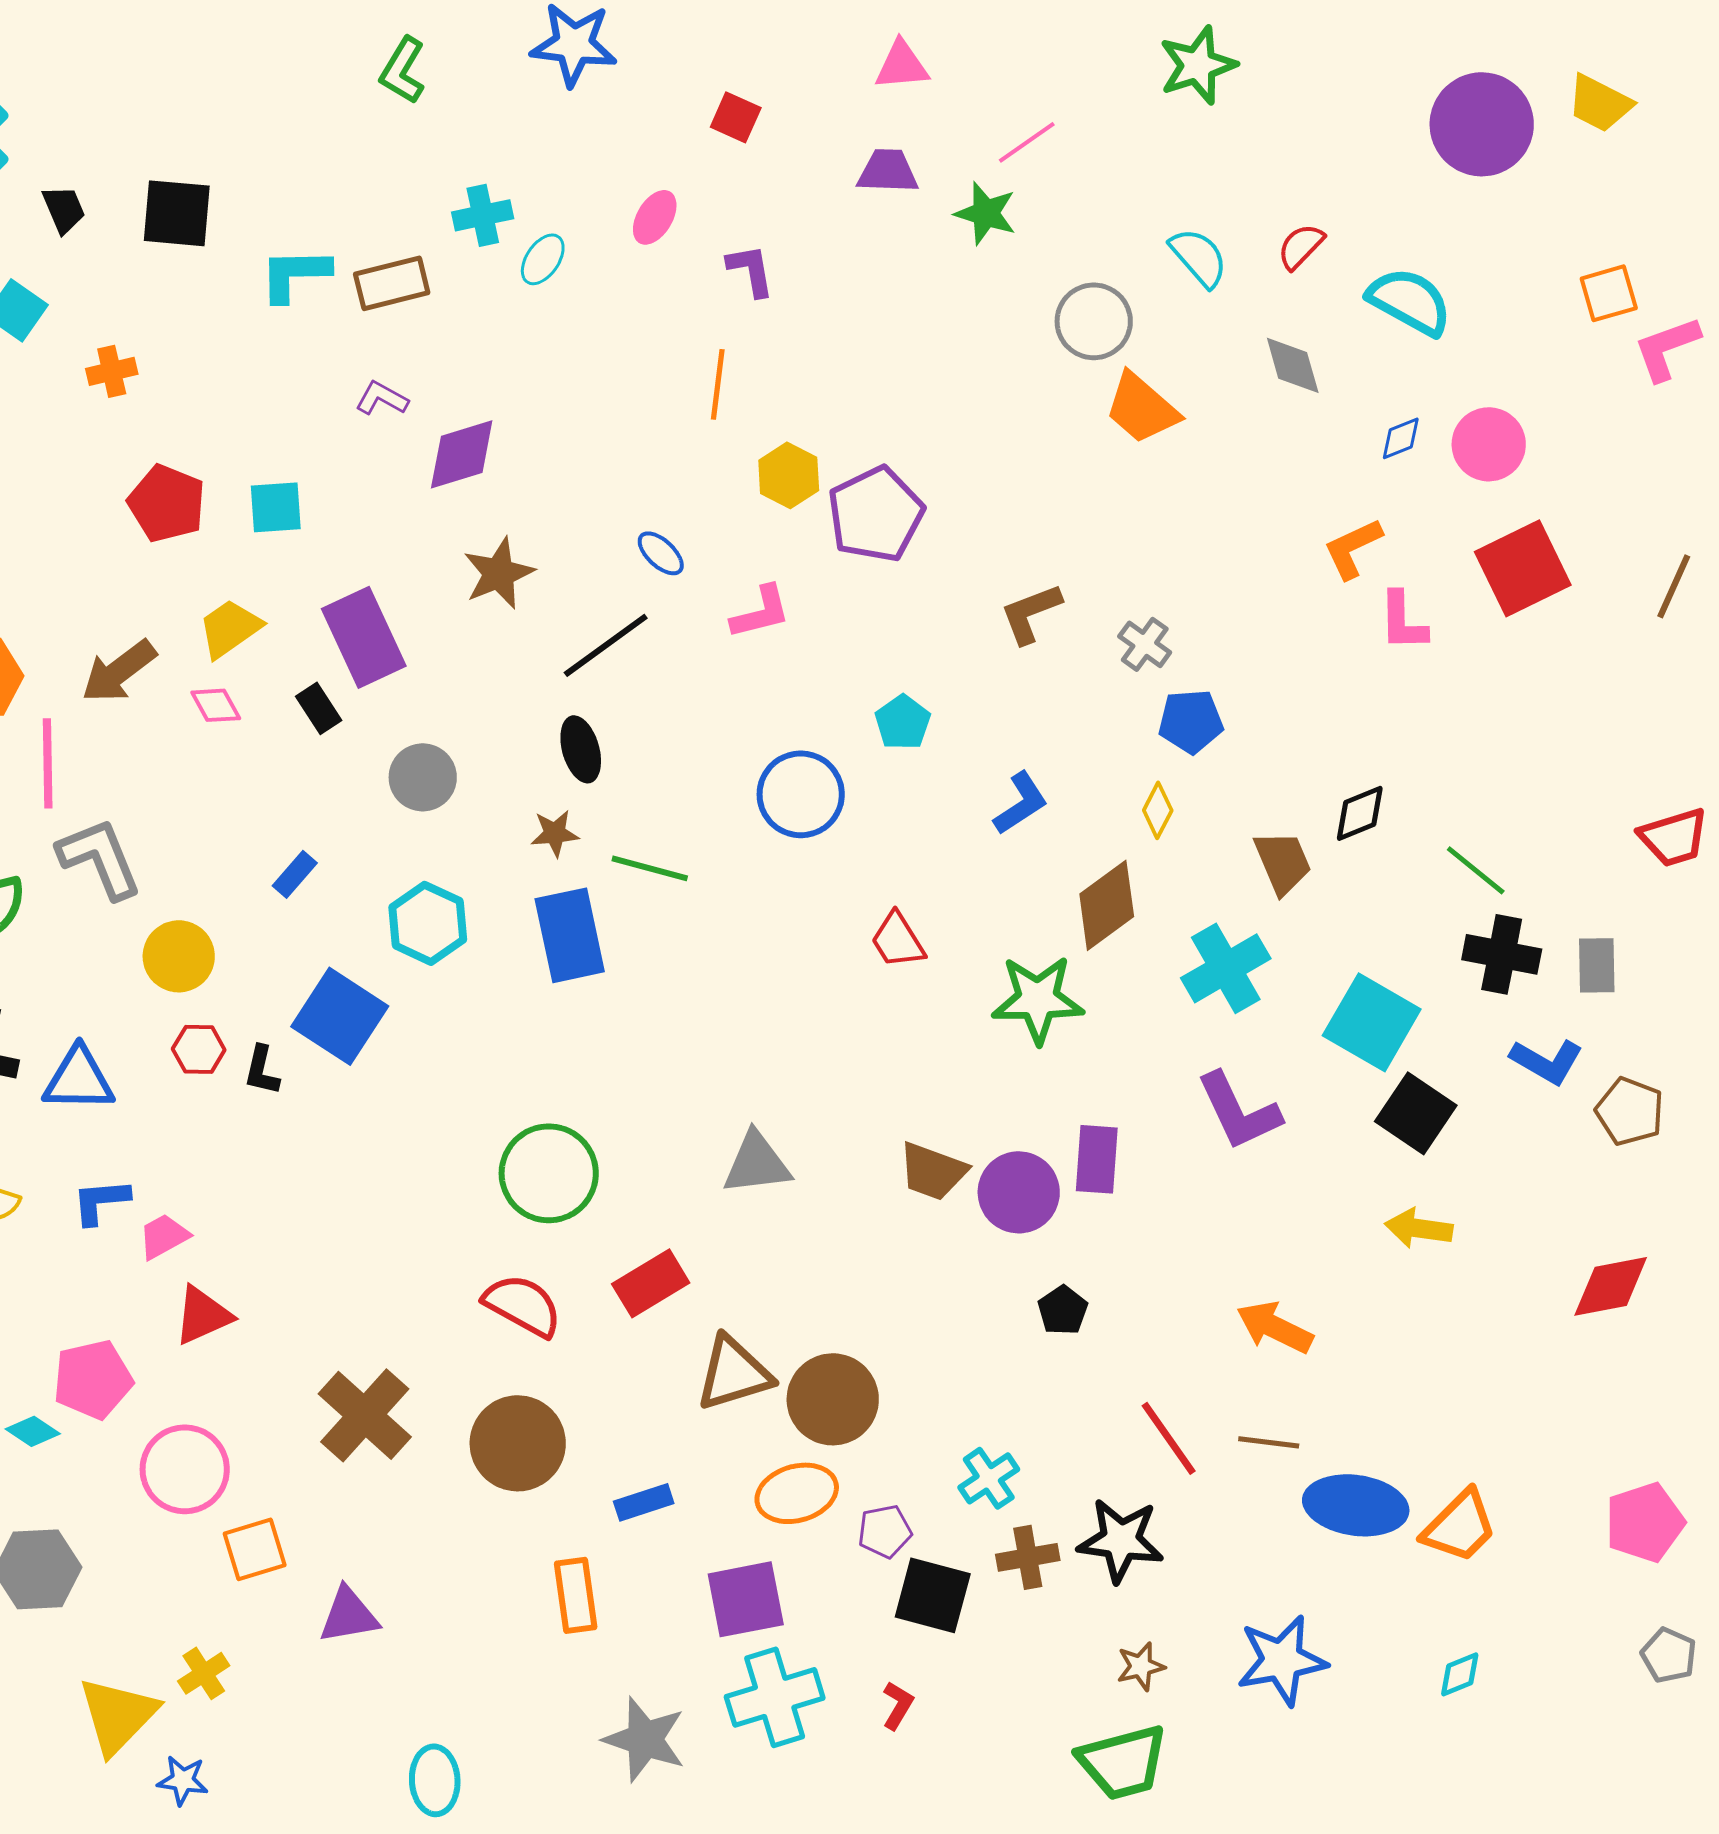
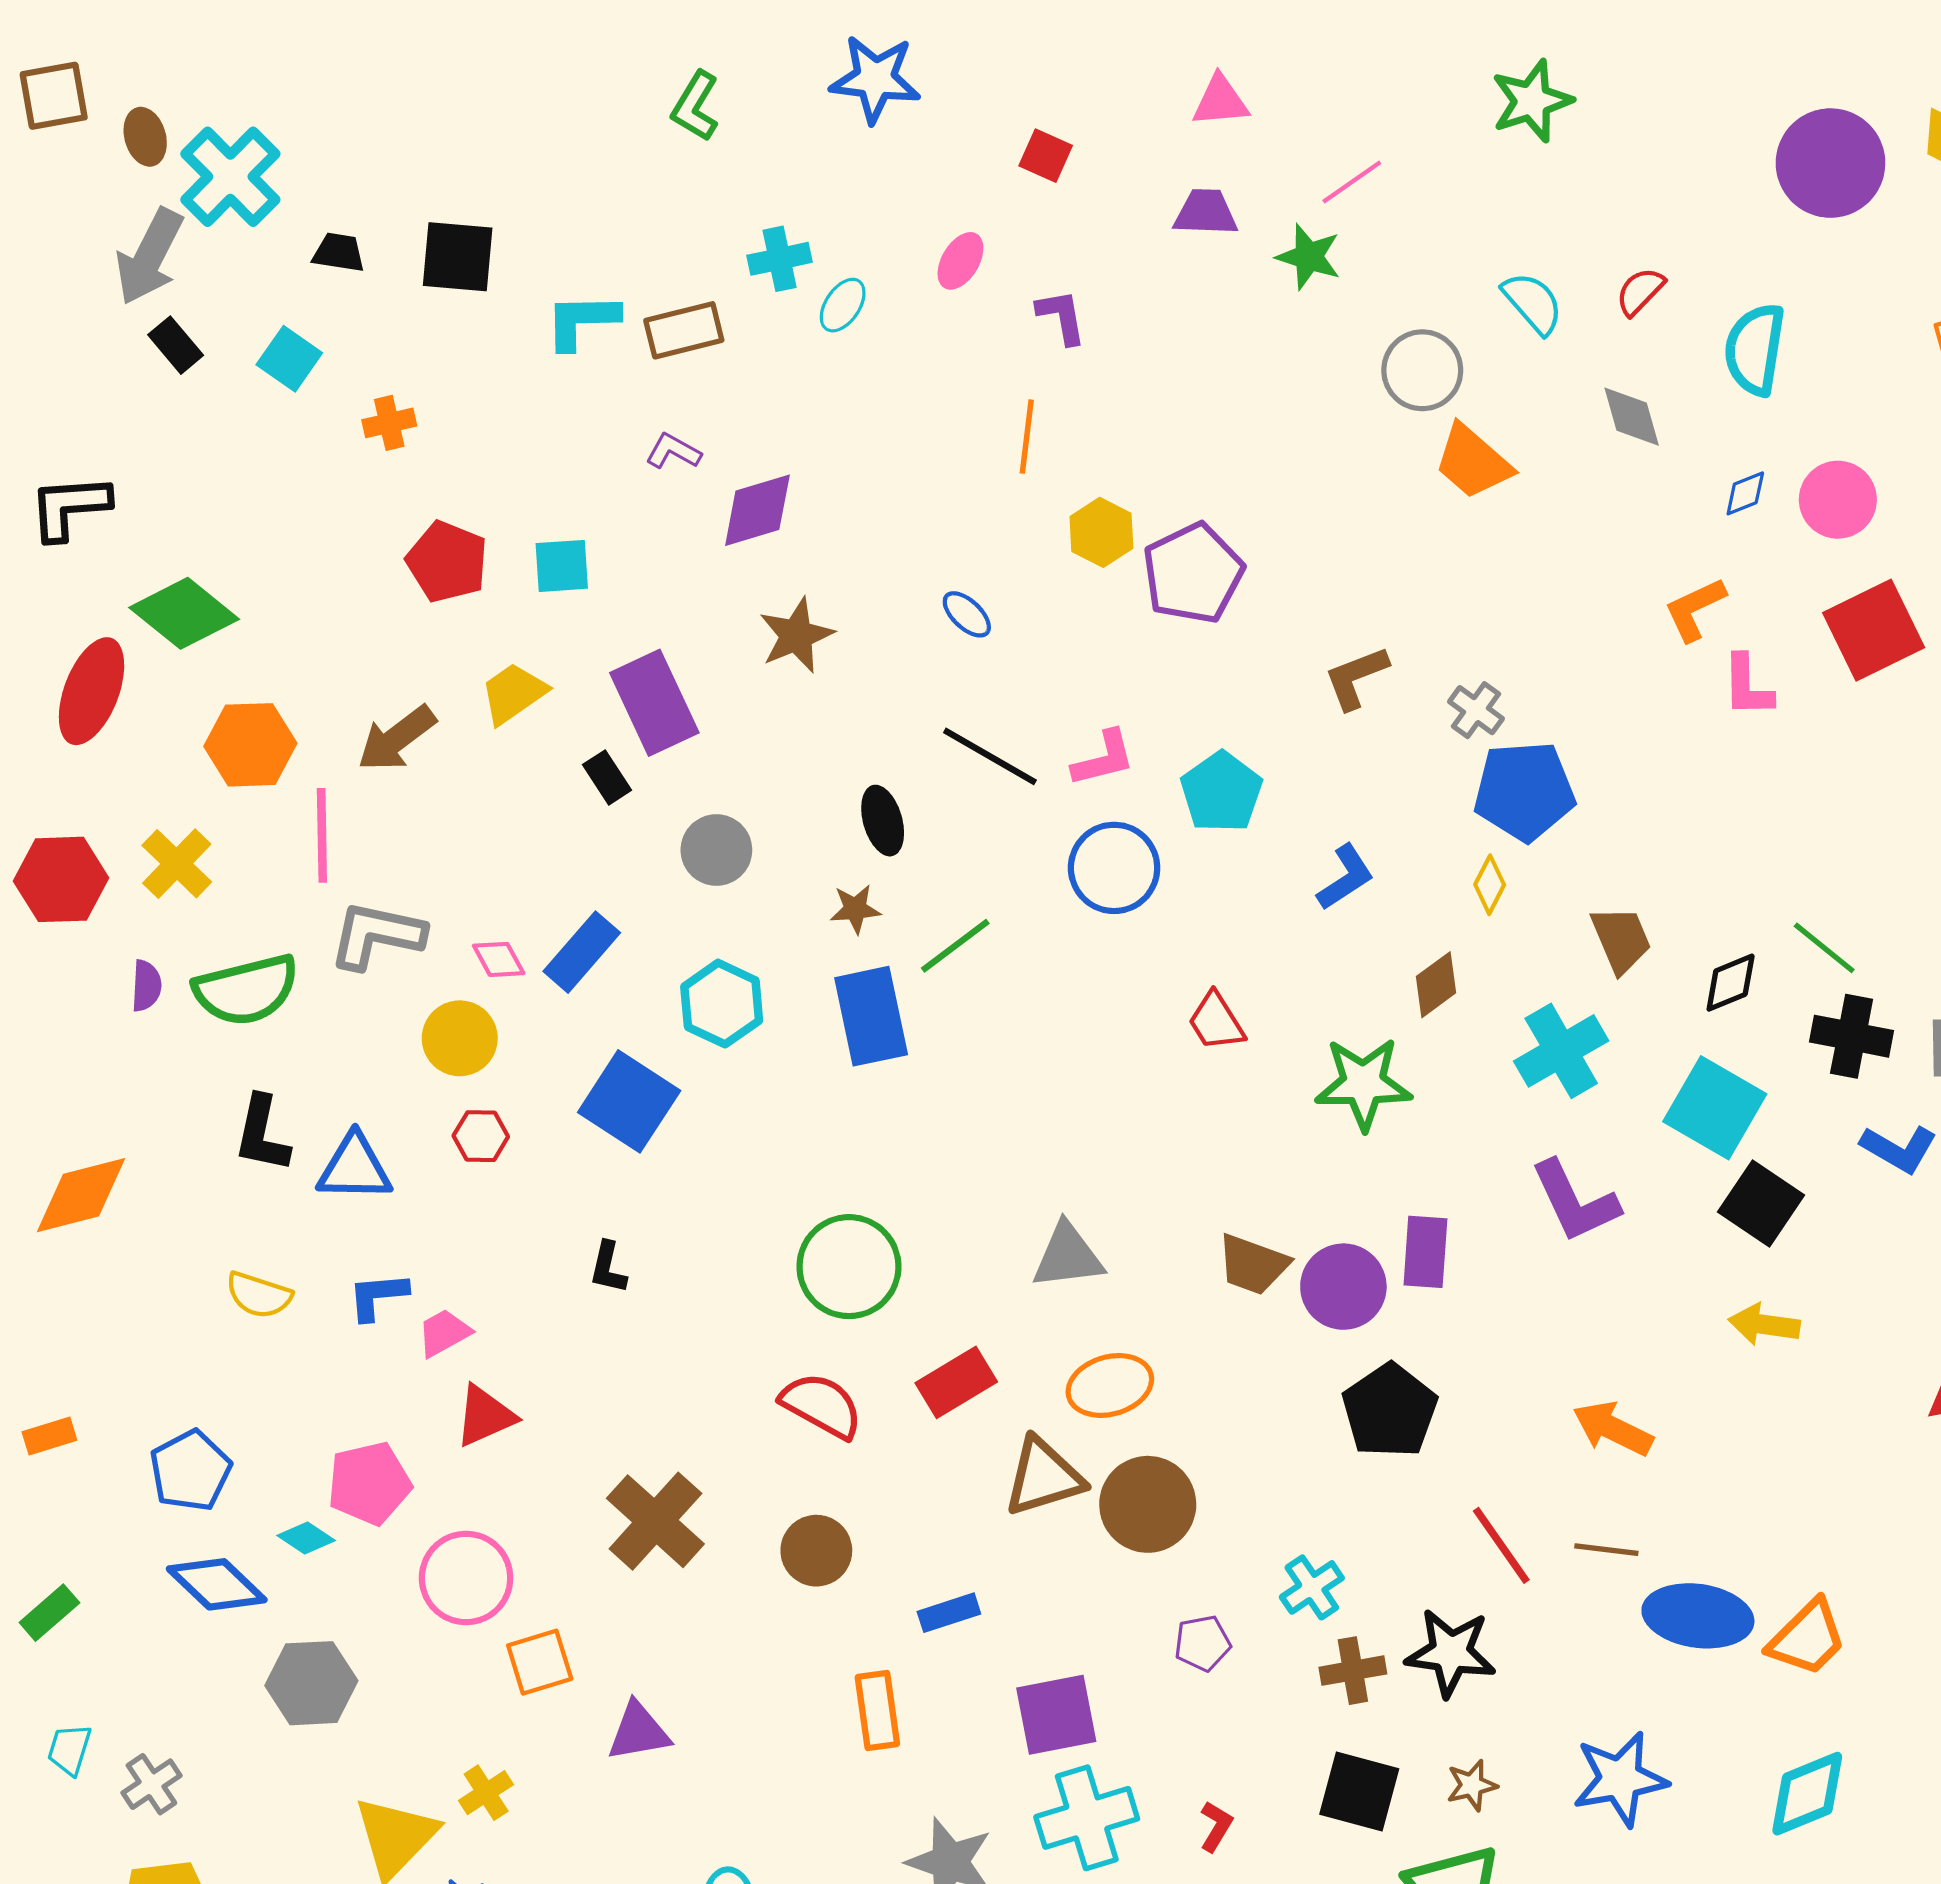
black trapezoid: (64, 209) -> (339, 252), turned -58
cyan semicircle: (1410, 301) -> (1755, 349), turned -110
pink L-shape: (761, 612) -> (1104, 758), moved
black line: (606, 645) -> (990, 756), moved, turned 66
pink diamond: (216, 705) -> (499, 959), moved
blue pentagon: (1191, 721) -> (1524, 791), size x1.5
cyan pentagon: (903, 722) -> (1221, 792), size x1.4
black diamond: (1360, 813) -> (1731, 983), moved
gray L-shape: (100, 858) -> (377, 935), turned -56
green line: (650, 868) -> (955, 946), turned -52
blue rectangle: (295, 874) -> (582, 952), size x1.6
brown diamond: (1107, 905) -> (1436, 985), size x0.7
black L-shape: (262, 1070) -> (608, 1268), moved
black pentagon: (1063, 1310) -> (1390, 1411), size x1.8
brown circle: (518, 1443) -> (816, 1551), size x0.7
orange ellipse: (797, 1493) -> (1110, 1385), moved
black square: (933, 1595) -> (1359, 1792), moved
cyan diamond: (1460, 1674) -> (1807, 1794), size x1.8

